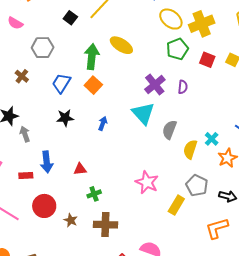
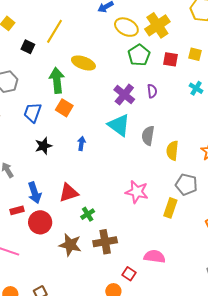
cyan cross: (212, 139) -> (196, 88), moved
red triangle: (80, 169) -> (69, 193), size x1.5
red circle: (44, 206) -> (40, 222), moved
brown star: (71, 220) -> (70, 245), size x1.6

